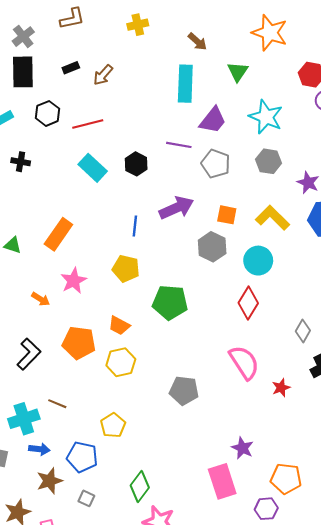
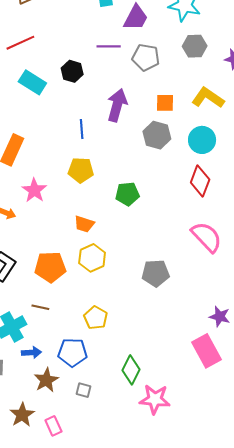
purple arrow: (176, 208) -> (117, 105), turned -40
green pentagon: (170, 302) -> (127, 194), size x0.7
orange pentagon: (79, 343) -> (50, 267), moved

